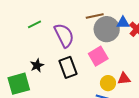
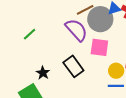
purple semicircle: (64, 35) -> (76, 30), moved
pink square: (98, 56) -> (99, 47), turned -36

